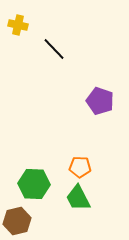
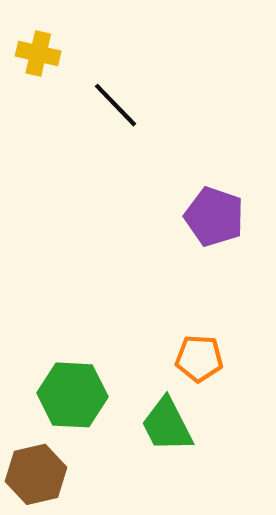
orange pentagon: (80, 167) -> (199, 358), moved

